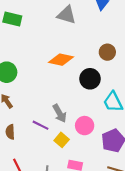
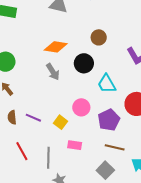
gray arrow: (60, 113) -> (53, 72), moved
purple line: (41, 125) -> (33, 118), moved

